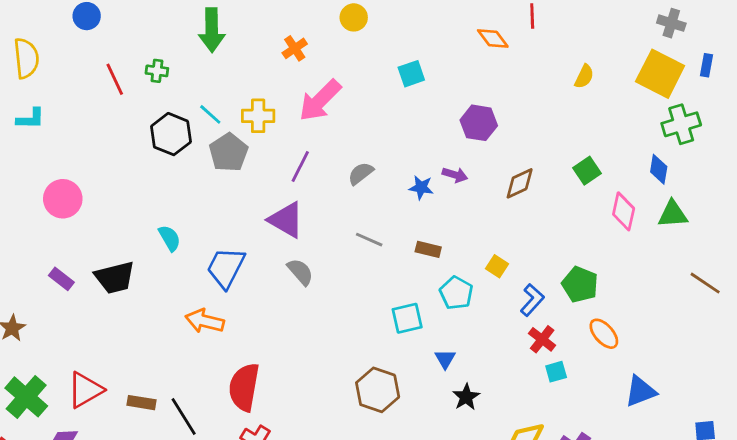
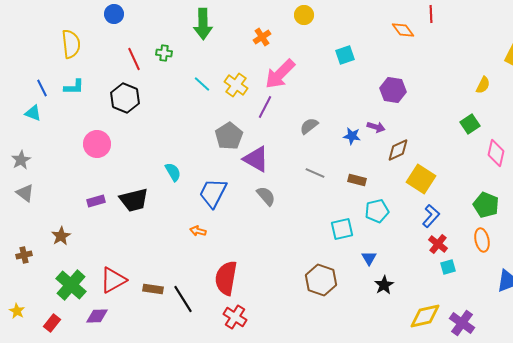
yellow semicircle: (584, 76) -> (483, 85), moved
yellow cross: (258, 116) -> (236, 85), turned 35
black hexagon: (171, 134) -> (125, 98), moved
gray pentagon: (229, 152) -> (229, 136), moved
purple line: (300, 166) -> (265, 107), moved
brown diamond: (520, 183) -> (398, 150), moved
yellow square: (497, 266) -> (421, 179), moved, size x1.8
purple rectangle: (61, 279) -> (96, 201), turned -54
green pentagon: (580, 284) -> (486, 205), moved
cyan pentagon: (456, 293) -> (377, 211), turned 30
orange arrow: (205, 321) -> (198, 231), size x0.6
orange ellipse: (604, 334) -> (482, 240), turned 30

